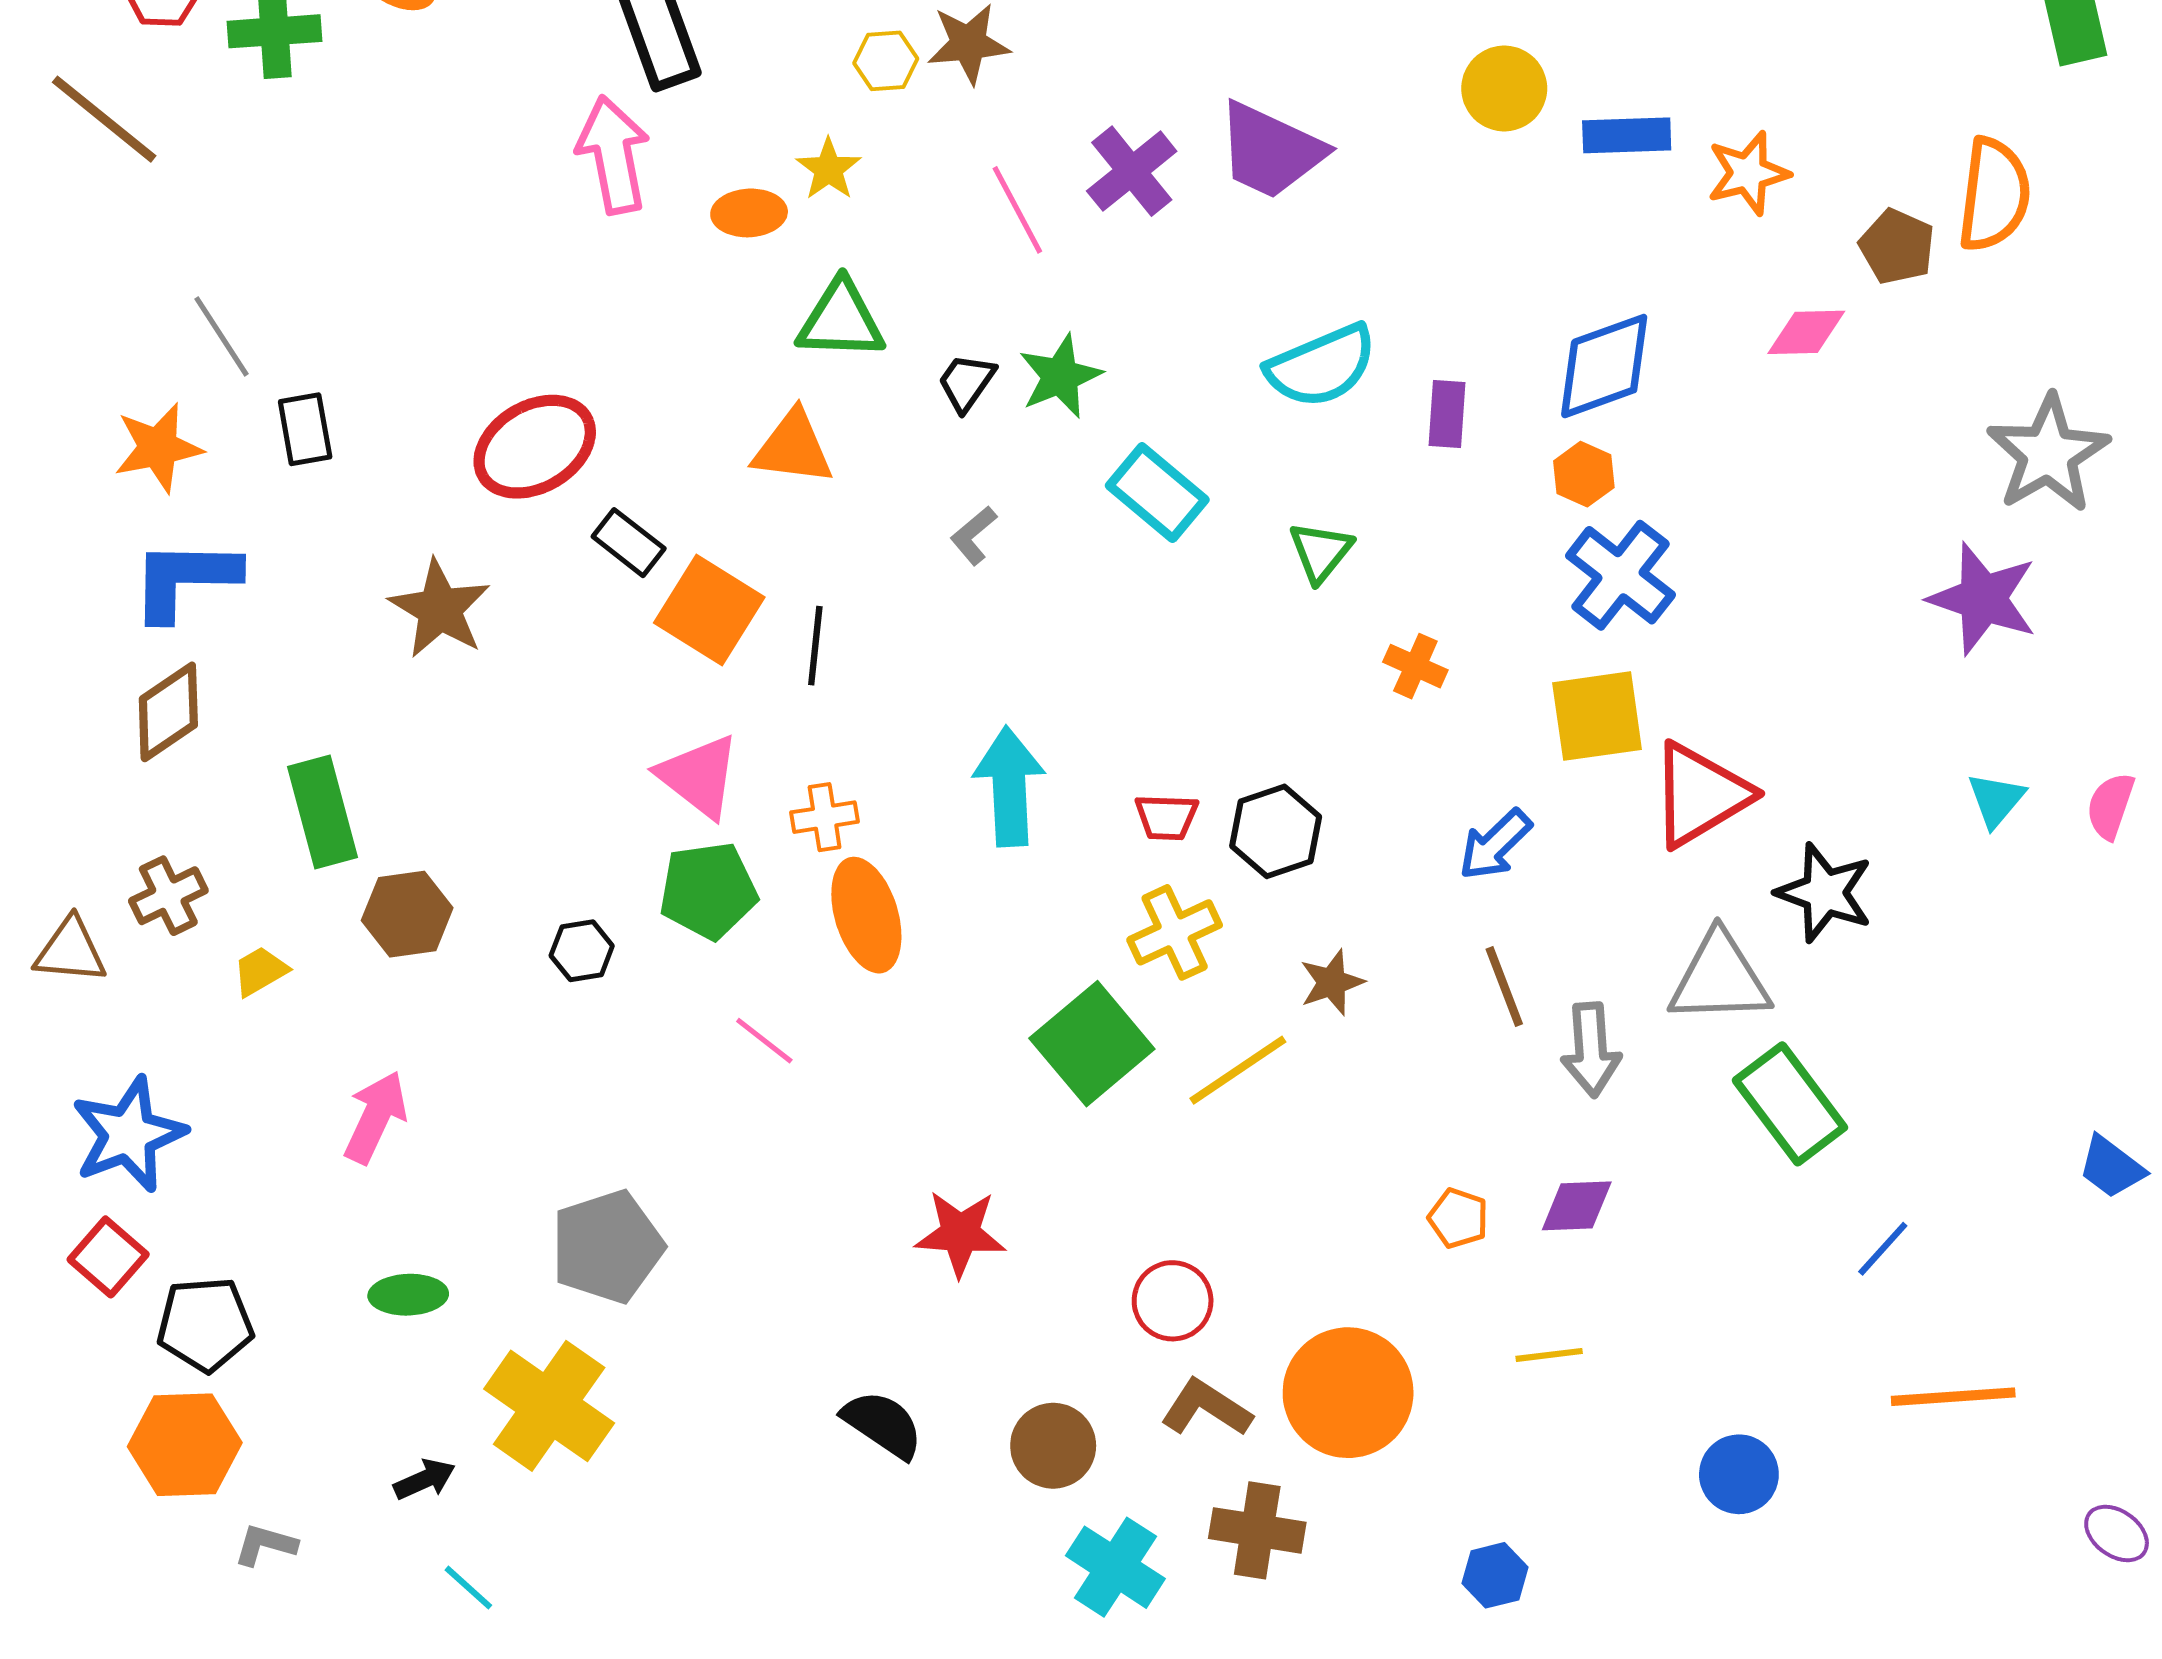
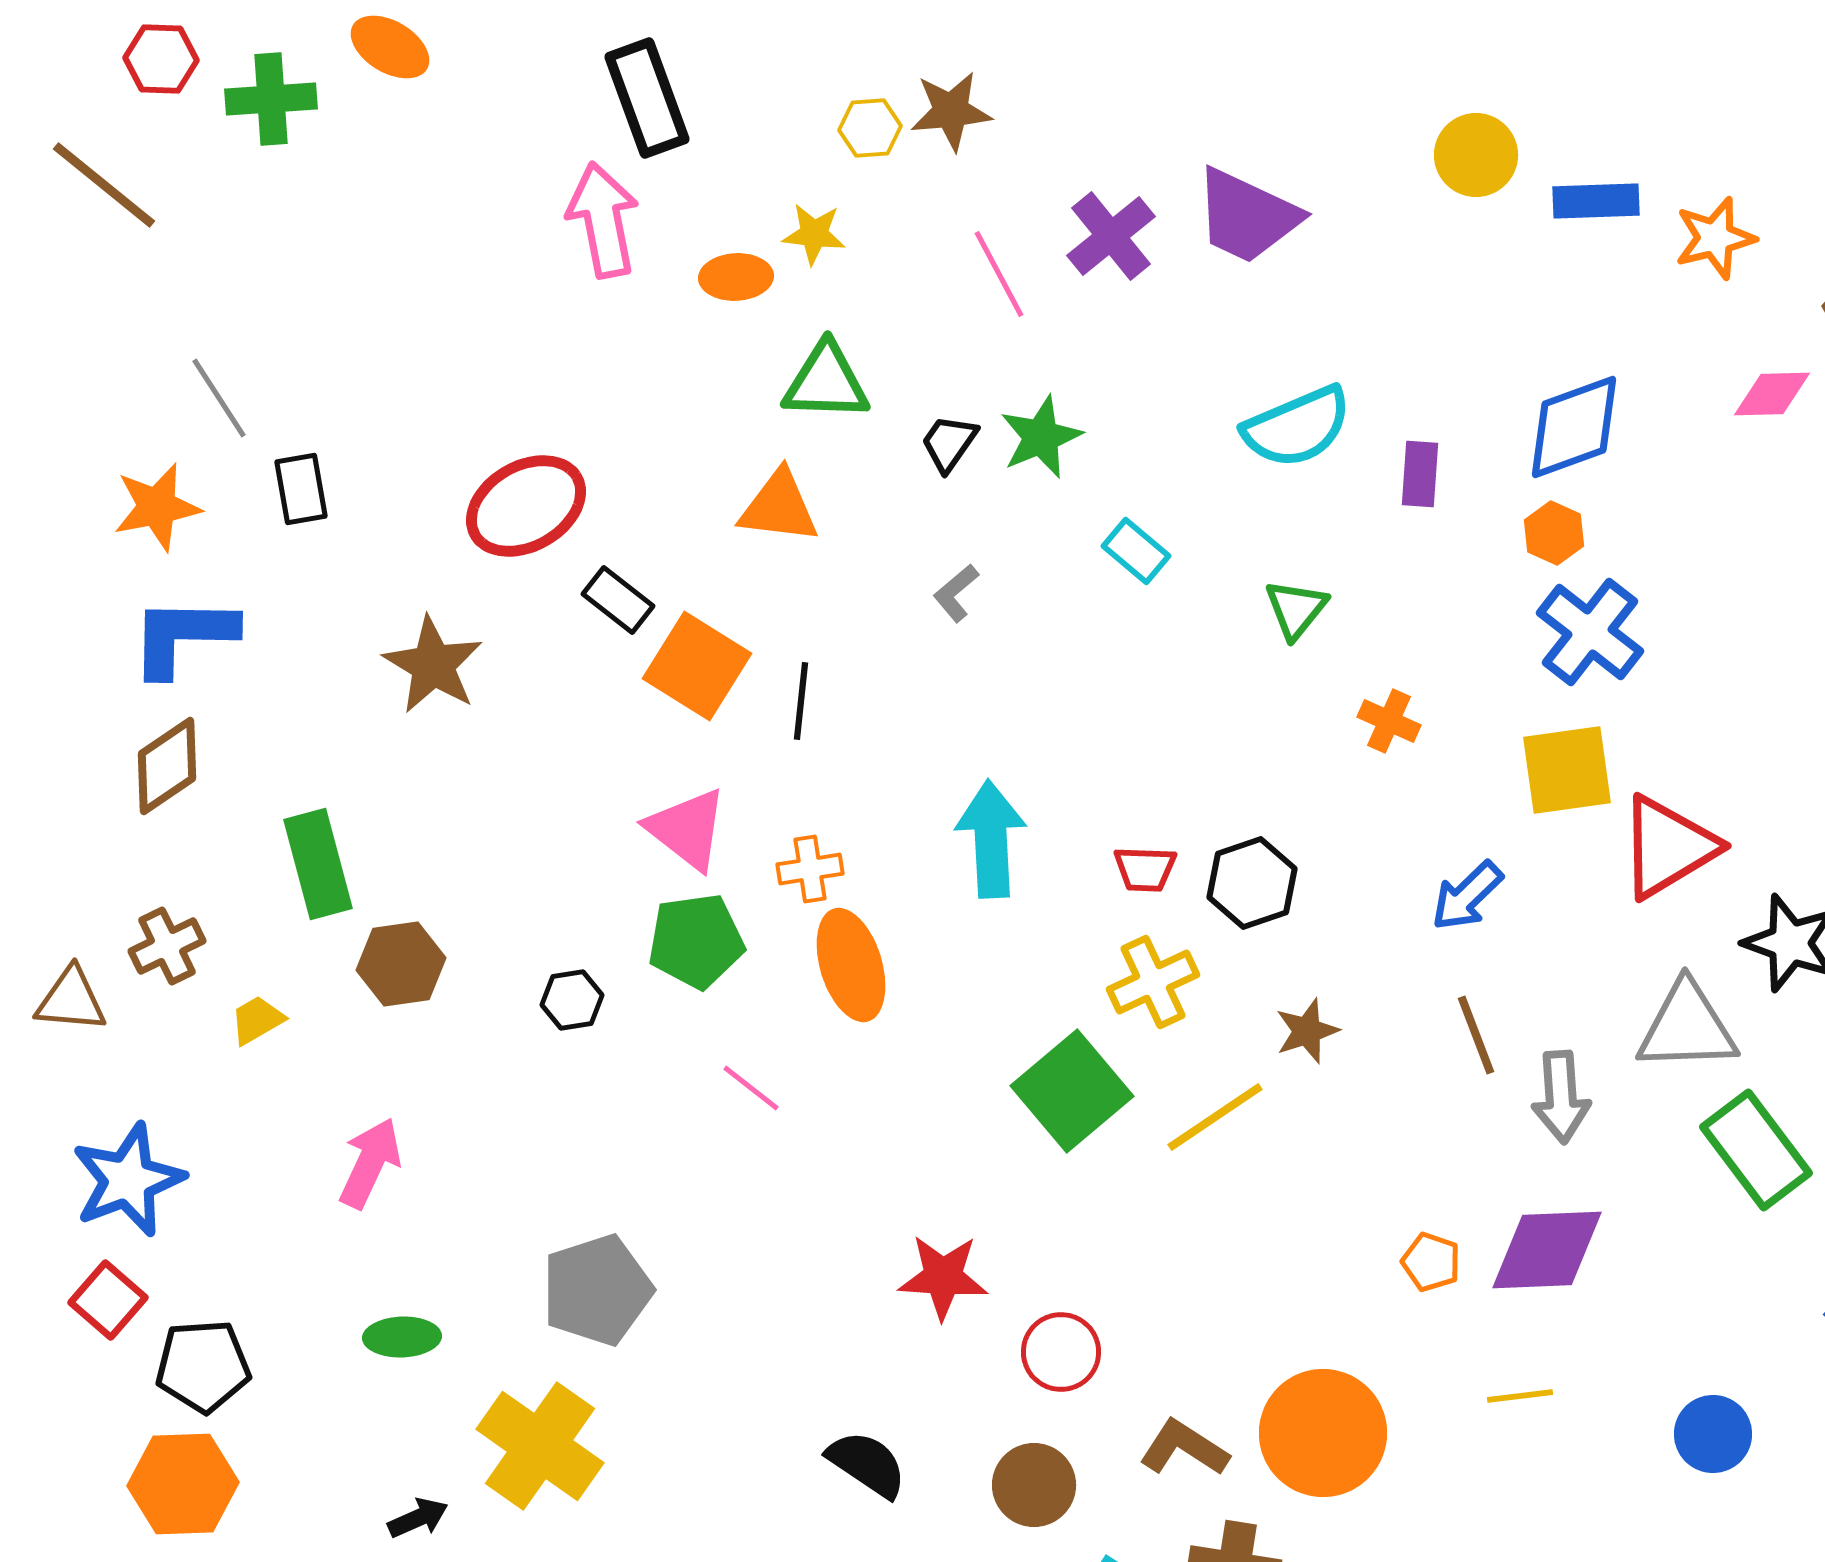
yellow star: (829, 169) -> (814, 234), turned -30
cyan rectangle: (1157, 493) -> (1136, 551), size x0.7
purple diamond: (1577, 1206) -> (1547, 1250), size x1.6
red circle: (1173, 1301) -> (1061, 1352), moved
blue circle: (1739, 1474) -> (1713, 1434), moved

